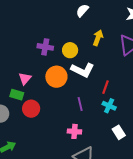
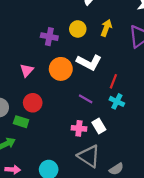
yellow circle: (70, 50) -> (78, 29), moved
green rectangle: (17, 95) -> (21, 122), moved
purple line: (80, 104) -> (86, 99), turned -48
white rectangle: (119, 132) -> (99, 126), moved

